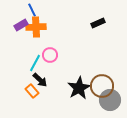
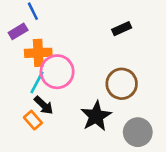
orange cross: (36, 27) -> (38, 53), moved
pink circle: (50, 55) -> (57, 72), size x1.6
brown circle: (102, 86) -> (122, 84), moved

